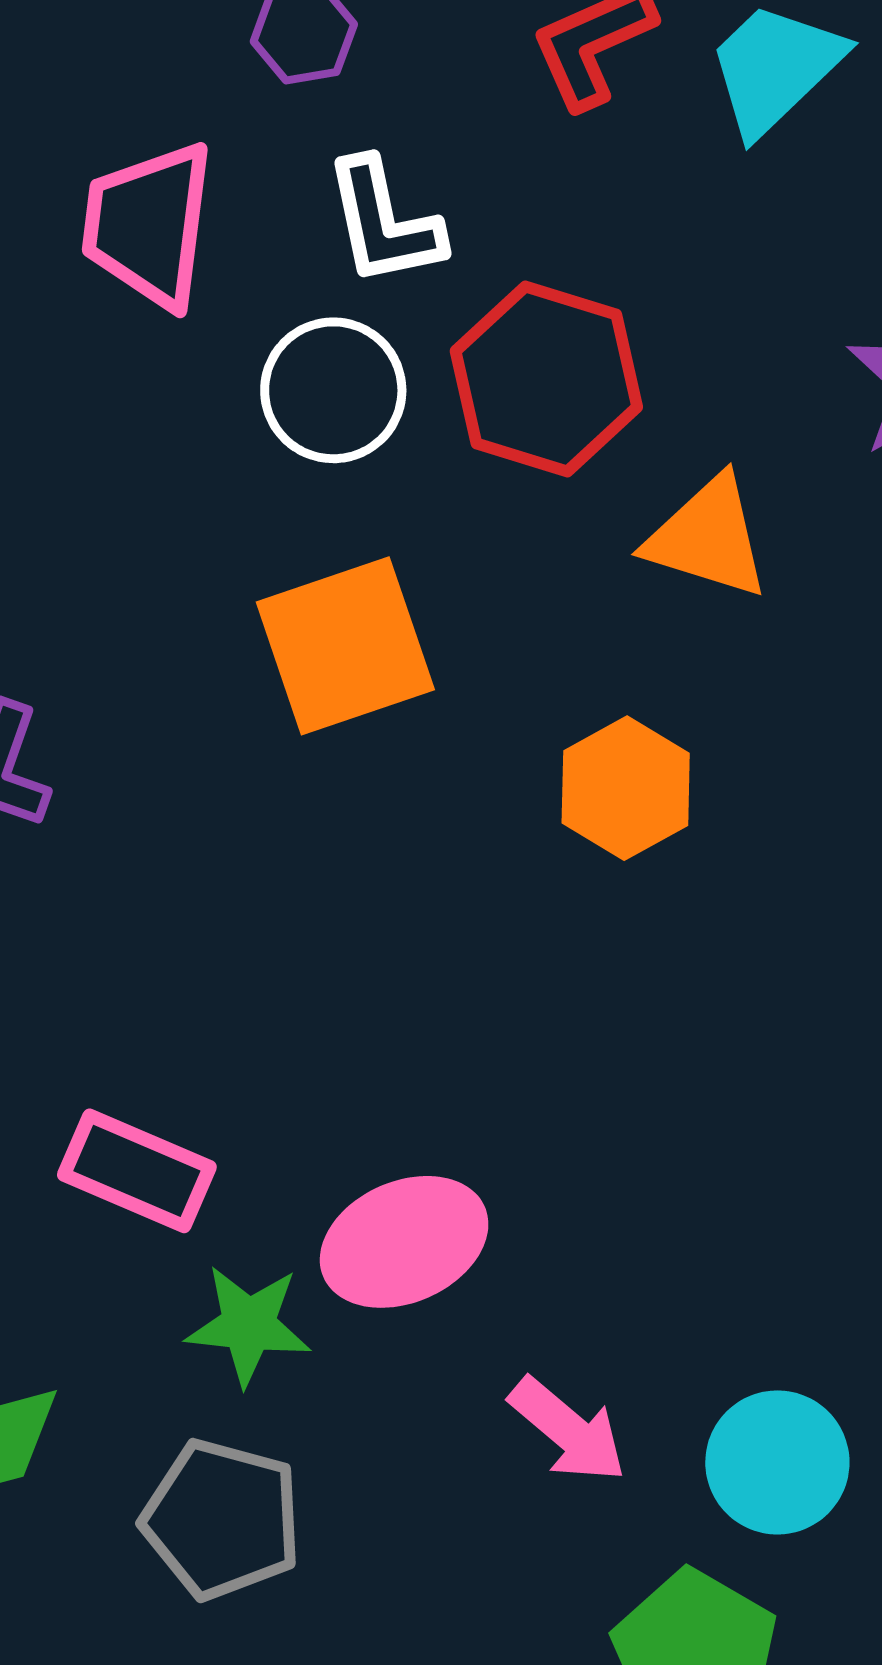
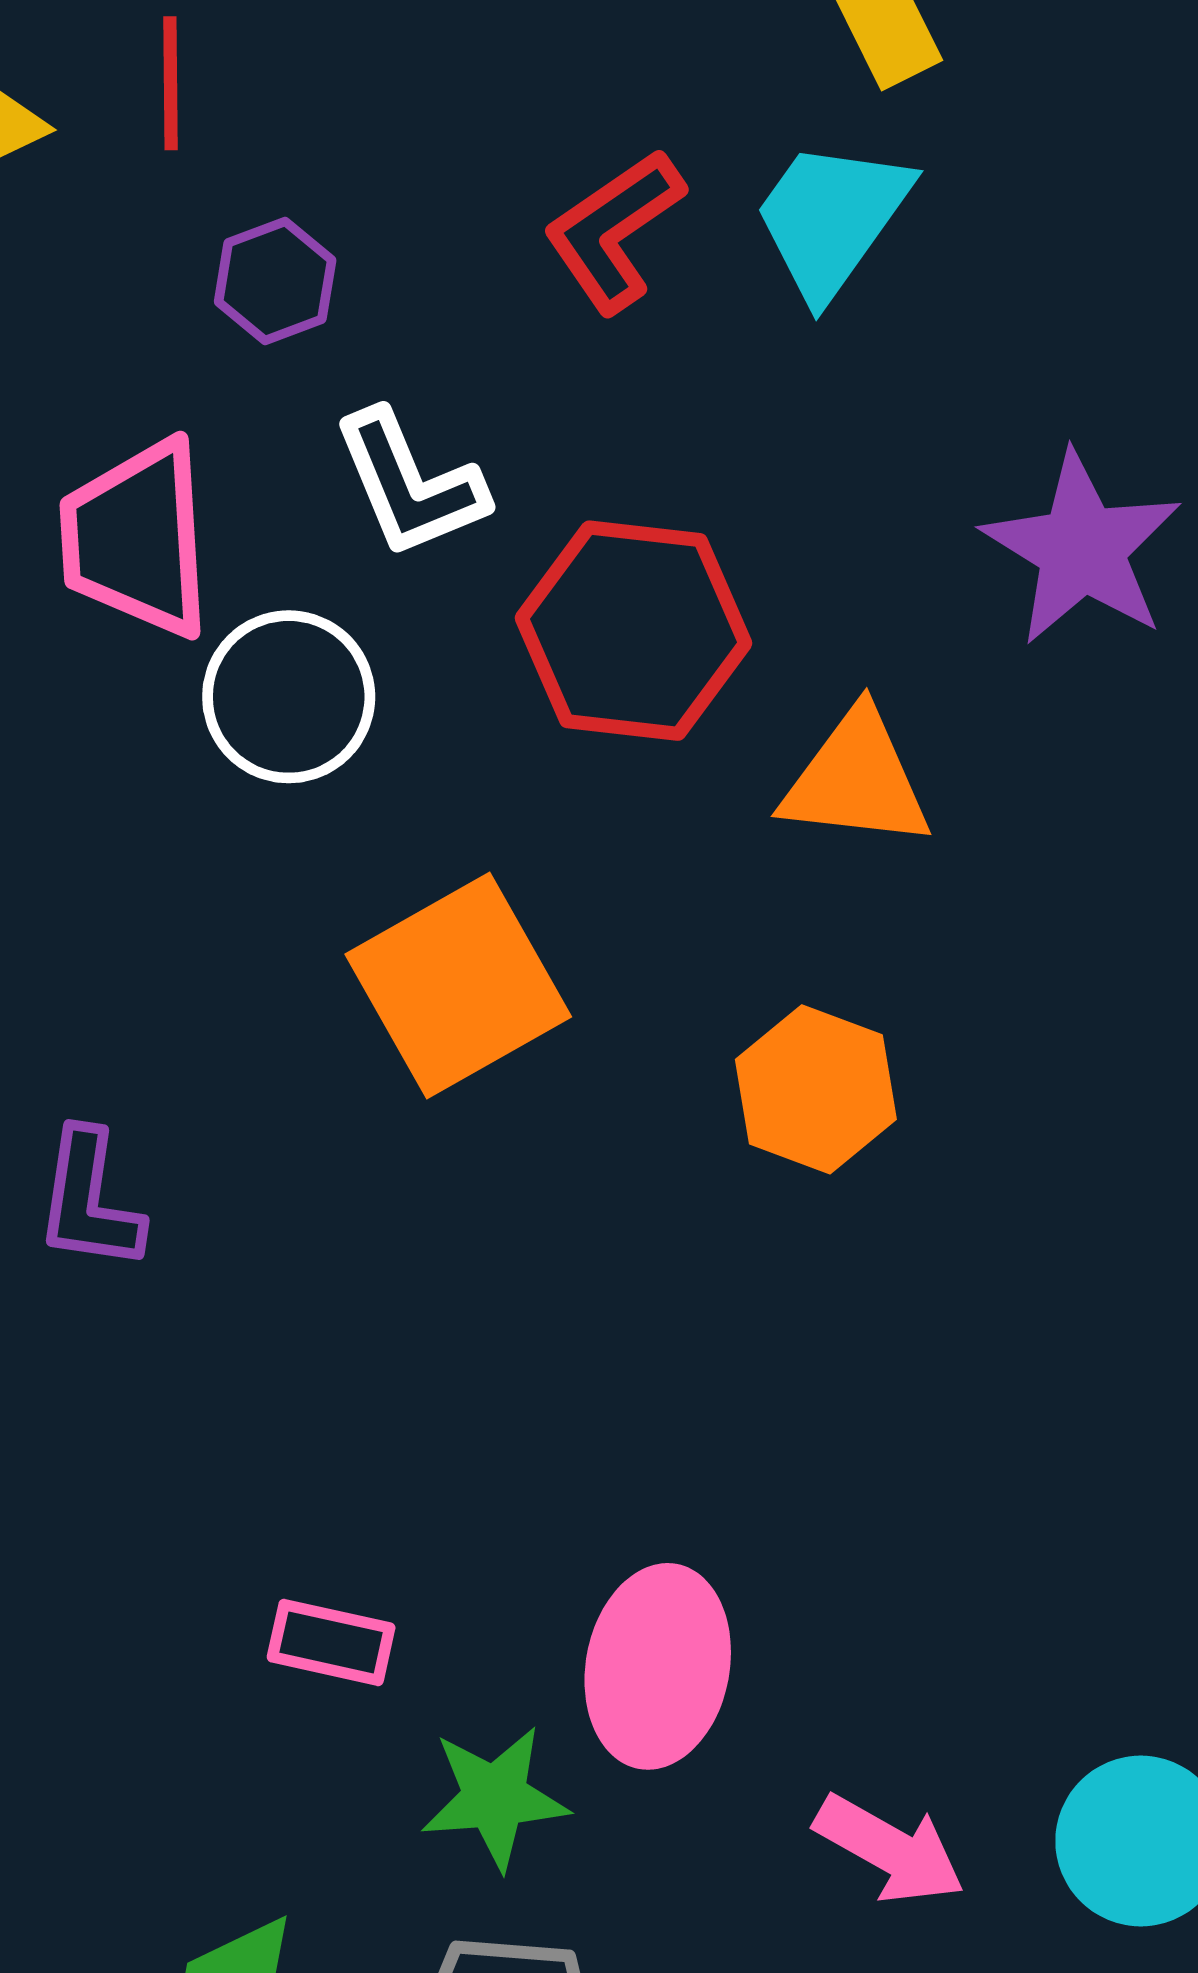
white circle: (333, 390) -> (289, 697), moved
pink rectangle: (137, 1171) -> (331, 1642), size x0.7
pink ellipse: (404, 1242) -> (658, 1666), turned -45

